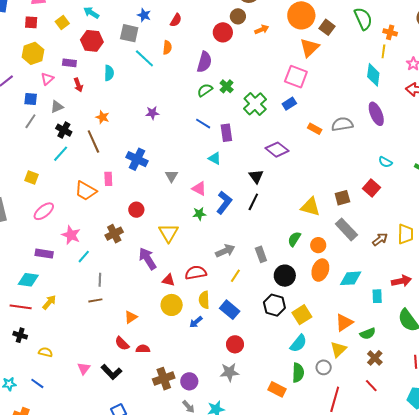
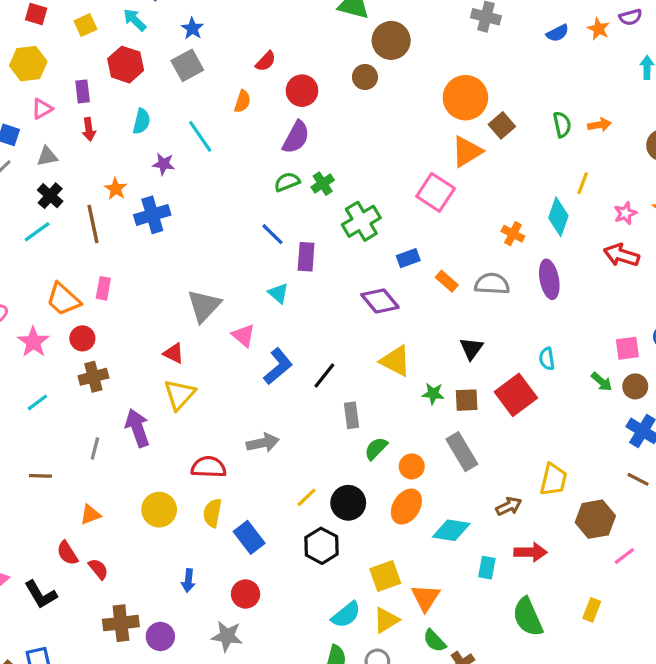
blue star: (144, 15) -> (192, 28), moved
green semicircle: (363, 19) -> (562, 125), size x0.7
orange arrow: (262, 29) -> (599, 125), moved
red circle: (223, 32) -> (302, 91), moved
orange cross: (390, 32) -> (513, 234), moved
gray square: (129, 33) -> (187, 65), turned 36
cyan line: (144, 58) -> (200, 136), moved
purple rectangle: (69, 63) -> (83, 91), turned 64
blue rectangle: (289, 104) -> (408, 258), moved
purple star: (152, 113) -> (164, 164), moved
blue cross: (137, 159) -> (152, 215), moved, turned 35
cyan semicircle: (385, 162) -> (547, 359), turned 40
gray triangle: (171, 176) -> (204, 306), size x1.6
black triangle: (256, 176) -> (471, 348), moved
red square: (371, 188) -> (516, 395), size x1.4
yellow triangle: (310, 207) -> (396, 361), moved
red circle: (136, 210) -> (82, 338), moved
green star: (199, 214) -> (433, 394), moved
pink star: (71, 235) -> (33, 342), moved
brown arrow: (380, 239) -> (509, 506), moved
gray rectangle: (261, 254) -> (351, 415), moved
yellow line: (235, 276) -> (306, 497), moved
gray line: (100, 280) -> (95, 448), moved
red triangle: (168, 280) -> (174, 353), moved
yellow square: (302, 315) -> (385, 576), moved
blue arrow: (196, 322) -> (188, 581), moved, turned -56
orange triangle: (344, 322) -> (426, 598), turned -36
green semicircle: (368, 334) -> (435, 641), moved, turned 56
red semicircle: (143, 349) -> (98, 569), turned 40
yellow triangle: (338, 349) -> (386, 620), moved

